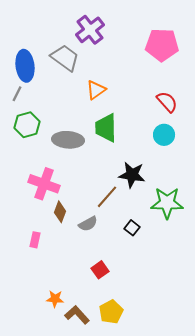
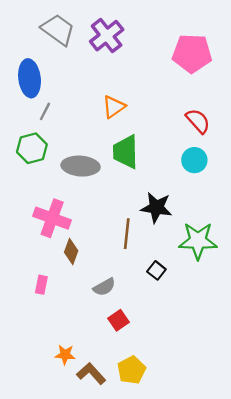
gray trapezoid: (65, 58) -> (58, 30), moved
gray line: (17, 94) -> (45, 111), moved
brown line: (107, 197) -> (127, 234), turned -35
gray semicircle: (88, 224) -> (104, 287), moved

